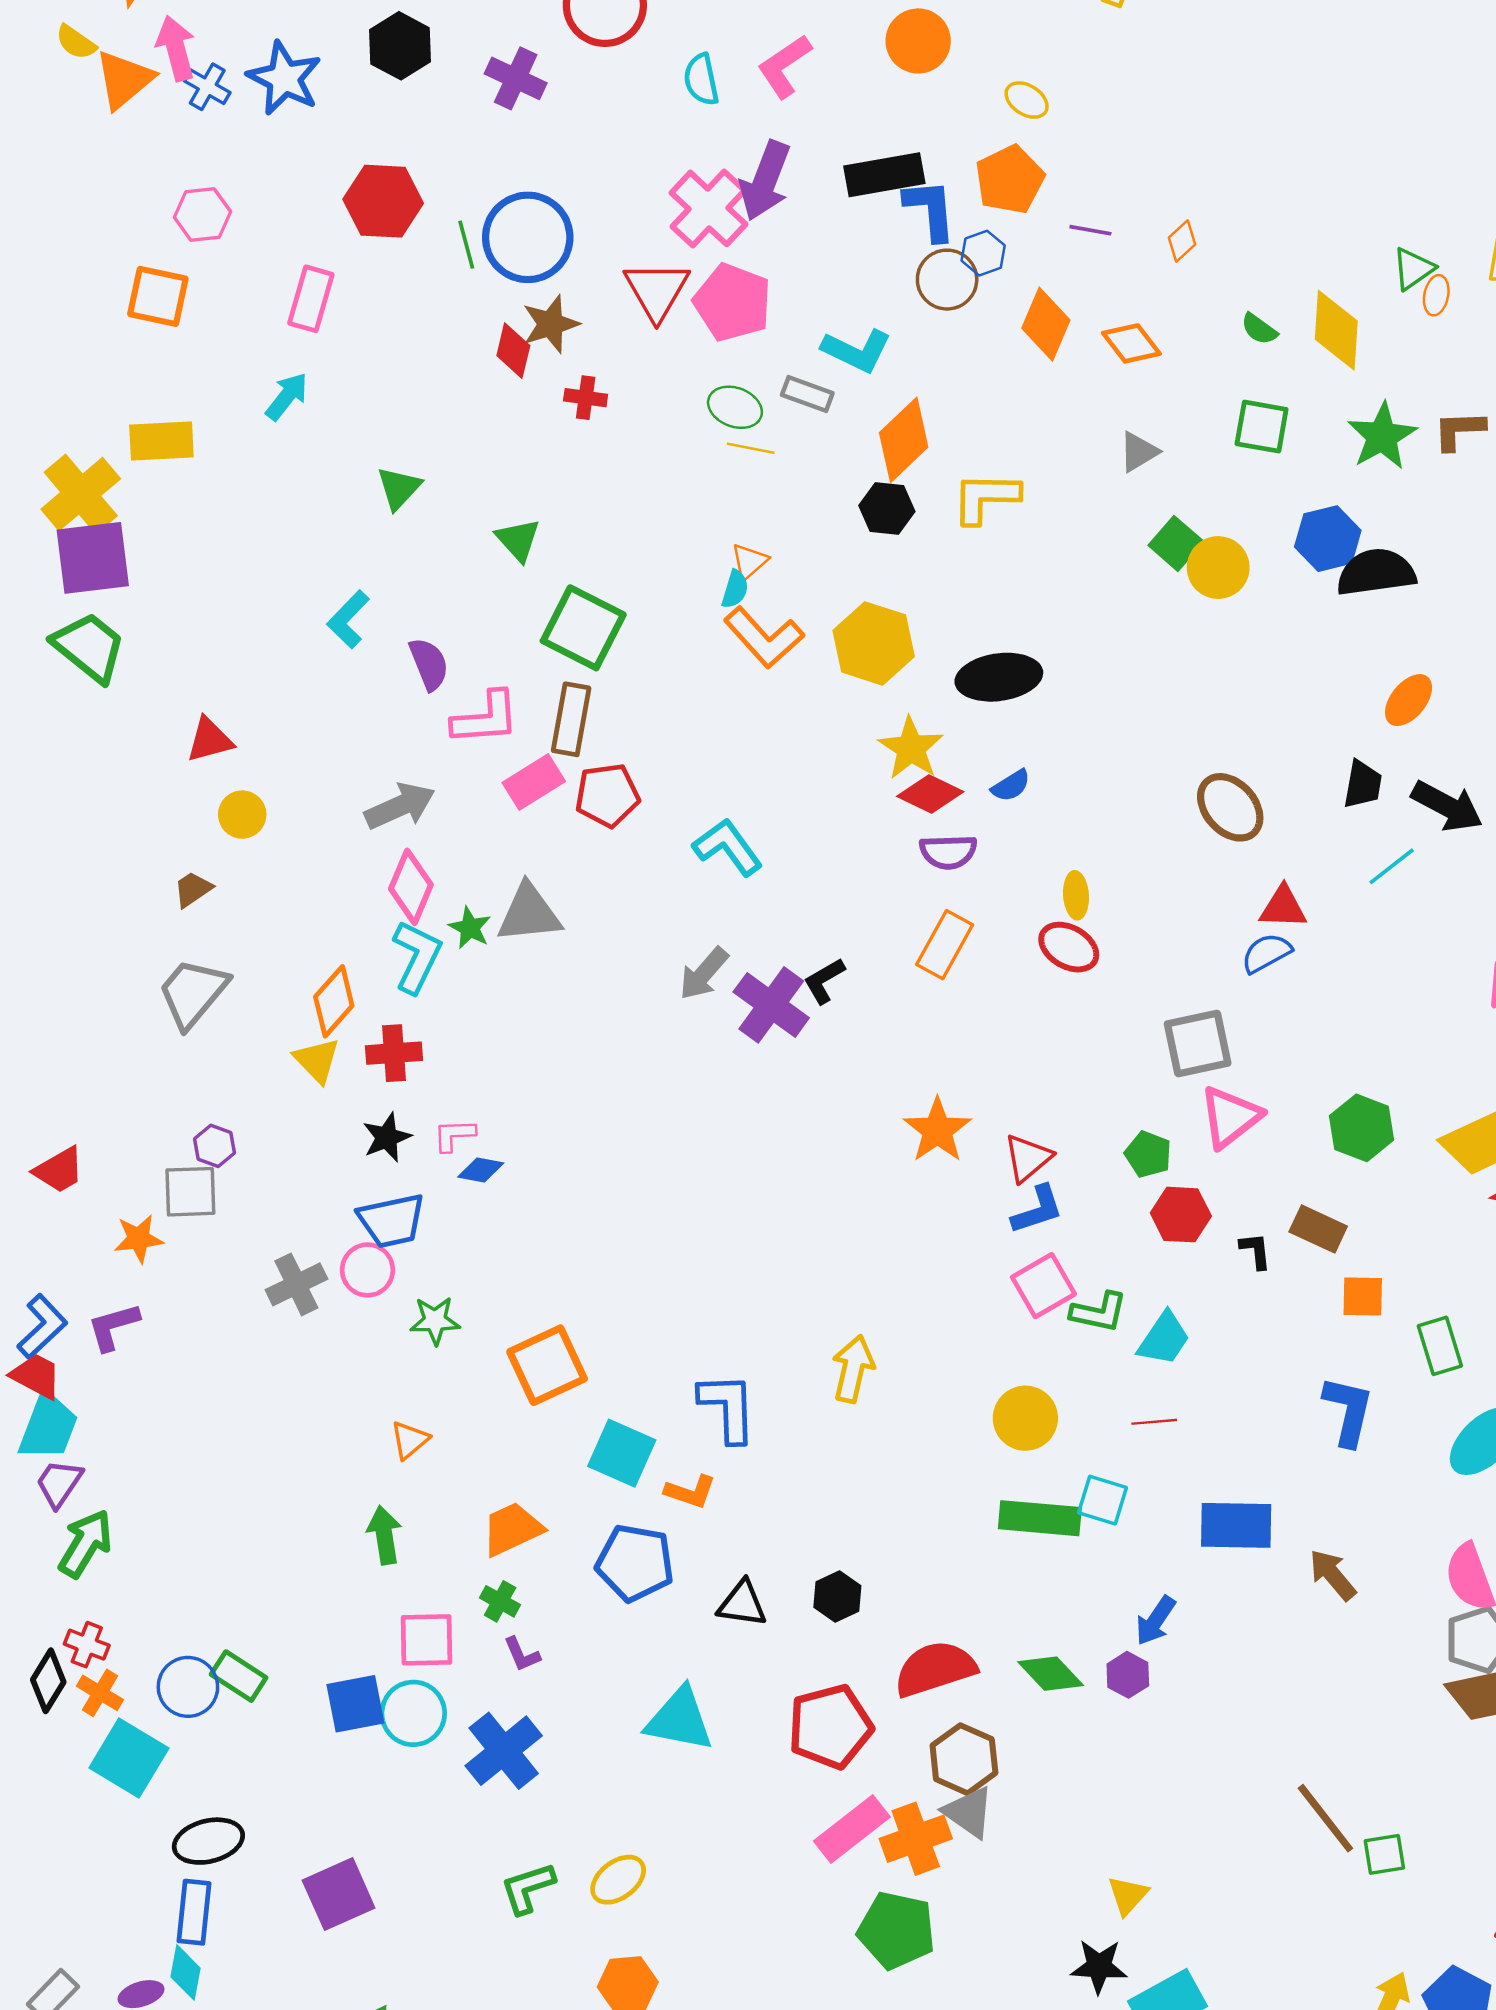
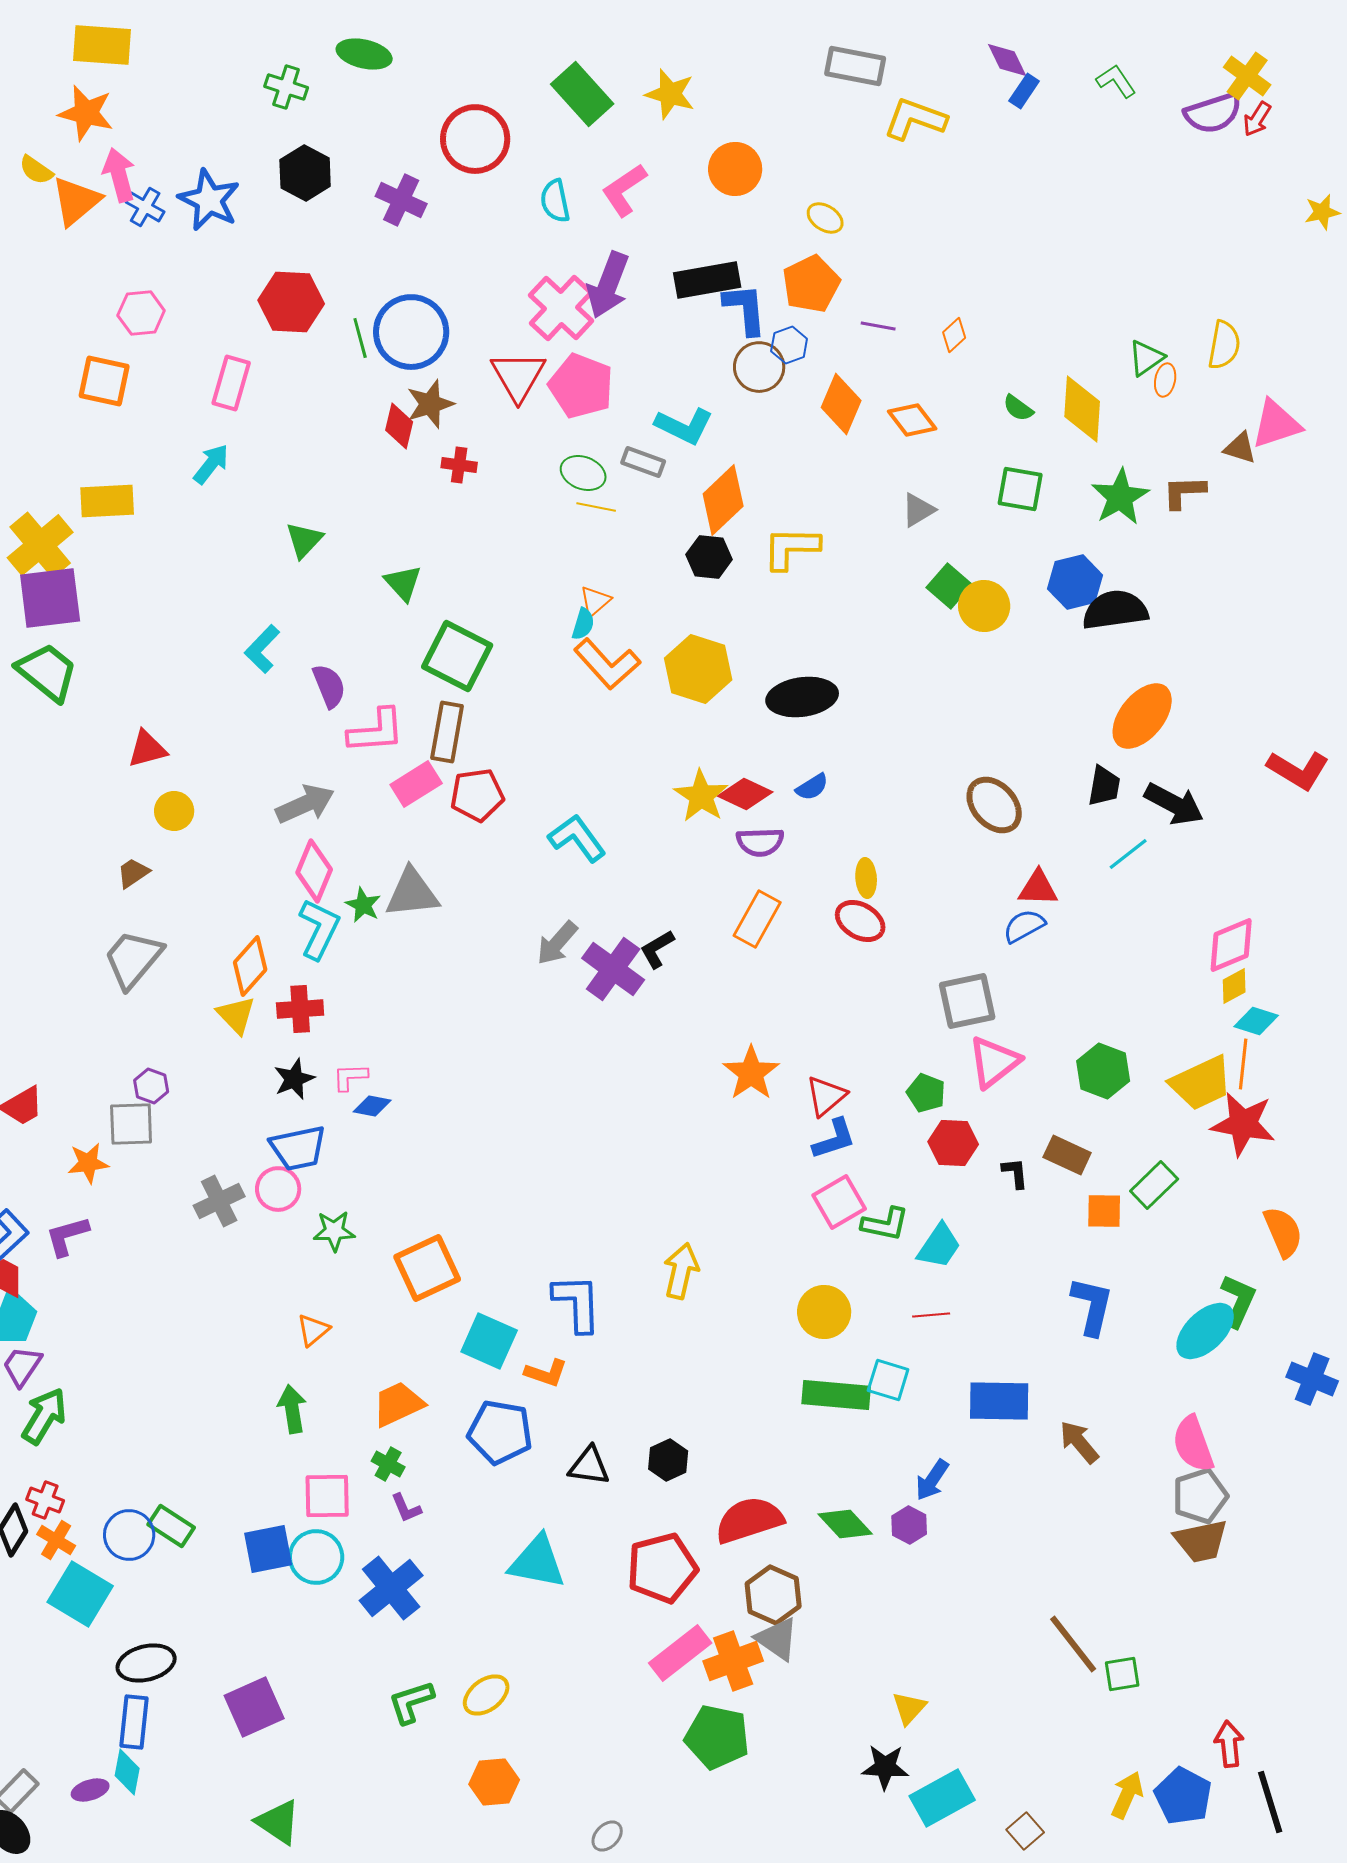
orange ellipse: (1409, 700) -> (1142, 716), size x1.5
yellow star: (911, 748) -> (701, 796), moved
green rectangle: (1440, 1346) -> (1154, 1185), moved, turned 63

